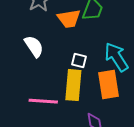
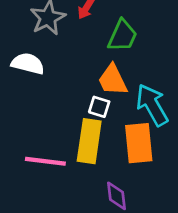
orange trapezoid: (69, 19) -> (113, 80), moved, turned 70
white semicircle: (34, 46) -> (28, 64), moved, turned -45

